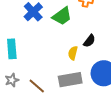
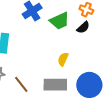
black semicircle: (89, 41) -> (83, 27), moved

